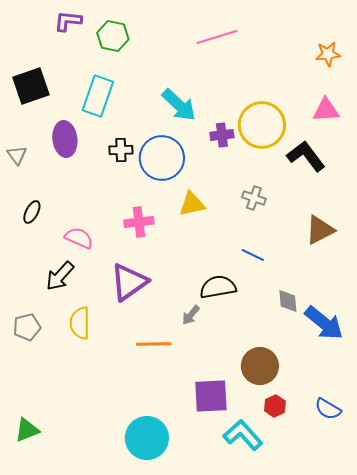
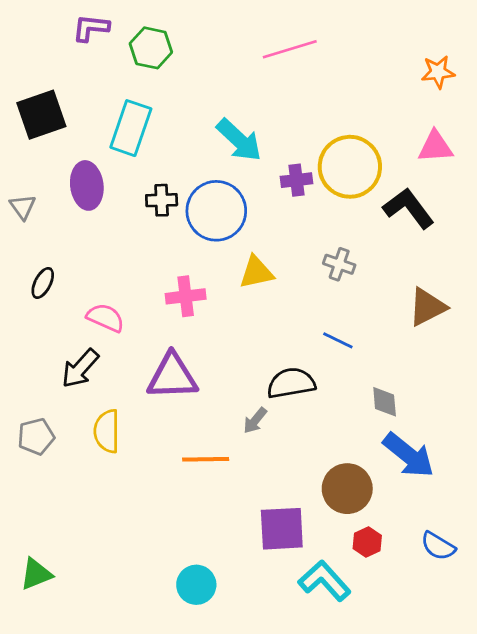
purple triangle: (129, 282) -> (172, 376), turned 33
blue arrow: (324, 323) -> (409, 455), moved
cyan circle: (147, 438) -> (196, 585), size x0.7

